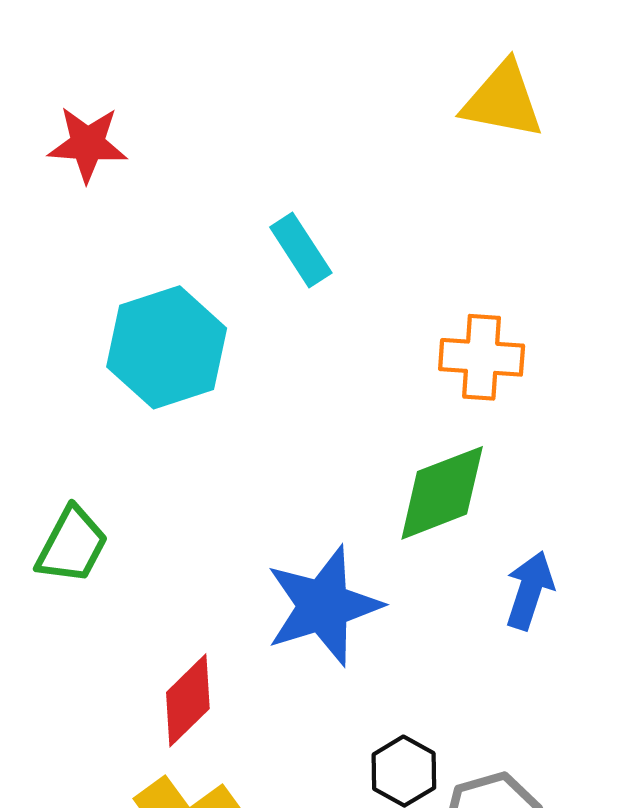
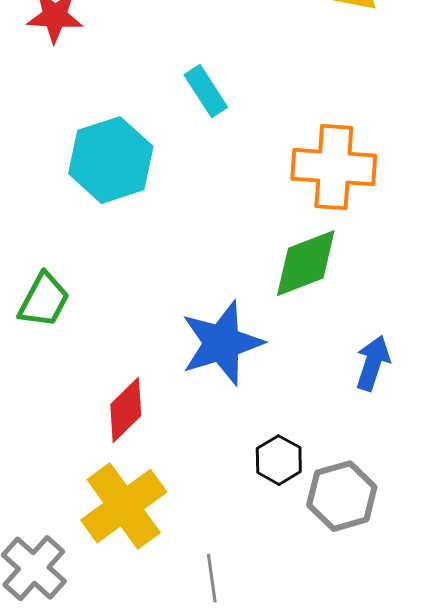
orange cross: (482, 357) -> (334, 167), size x1.4
blue arrow: (530, 590) -> (373, 363), moved

